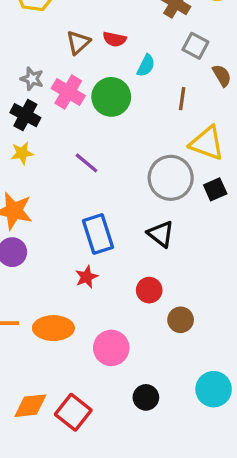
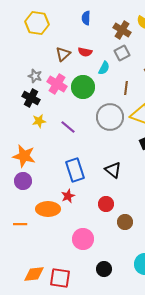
gray square: (195, 46) -> (122, 53), moved, turned 35
yellow star: (22, 153) -> (39, 121), moved
gray circle: (171, 178) -> (110, 117), moved
orange ellipse: (53, 328) -> (48, 209), moved
red square: (73, 412) -> (60, 278), turned -30

